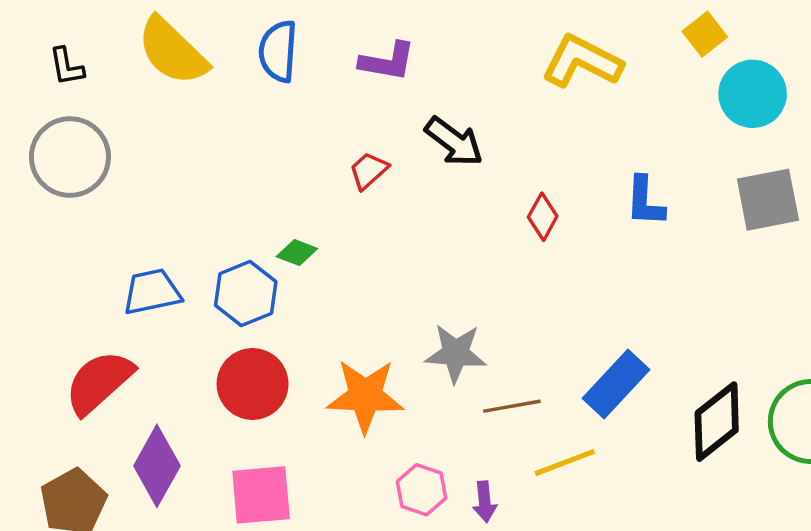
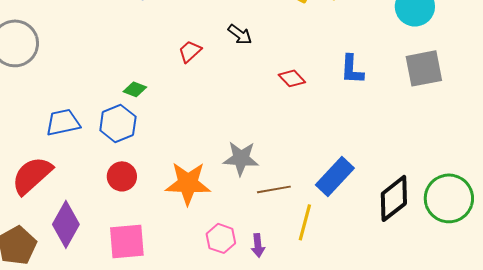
black arrow: (454, 142) -> (240, 34), size x0.7
red diamond: (543, 217) -> (292, 78), turned -72
green diamond: (297, 253) -> (135, 89), moved
red circle: (253, 384) -> (122, 176), size x0.7
yellow line: (565, 462) -> (305, 222), turned -54

